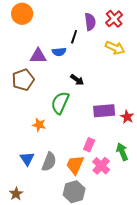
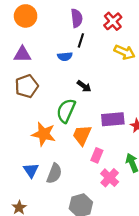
red cross: (114, 19) -> (113, 21), moved
purple semicircle: (90, 22) -> (77, 18), moved
purple triangle: (38, 56) -> (22, 54), moved
orange star: (39, 125) -> (44, 134), size x1.6
orange trapezoid: (75, 165) -> (82, 135), moved

